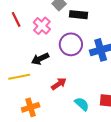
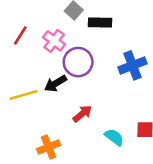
red line: (16, 19) -> (20, 36), turned 63
purple circle: (71, 44) -> (78, 62), moved
yellow line: (19, 77) -> (24, 95), moved

